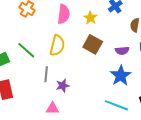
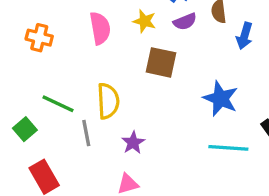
yellow semicircle: (57, 45) -> (108, 101), moved
purple semicircle: (122, 51) -> (185, 22), moved
gray line: (46, 74) -> (86, 133), moved

